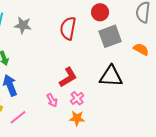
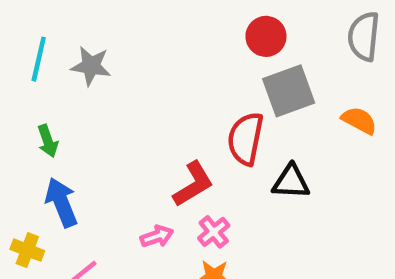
red semicircle: (68, 28) -> (246, 139), moved
black triangle: (111, 76) -> (291, 182), size x0.7
pink arrow: (52, 100) -> (157, 236), turned -80

